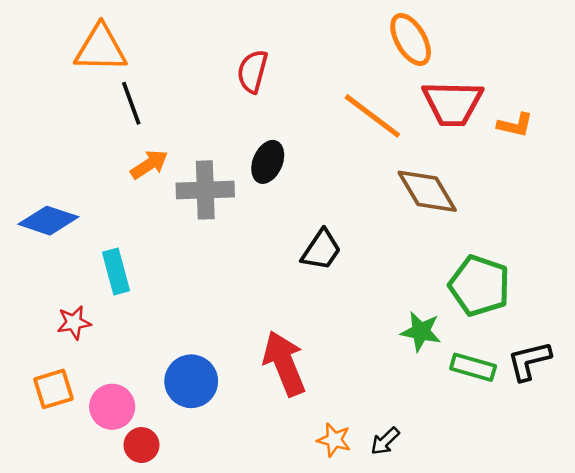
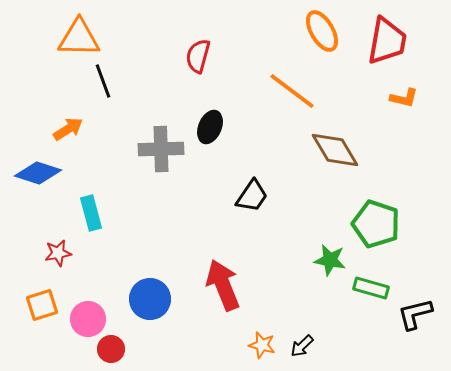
red trapezoid: (453, 103) -> (387, 41), moved, turned -81
orange arrow: (149, 164) -> (68, 129), moved
black L-shape: (529, 361) -> (415, 314), moved

